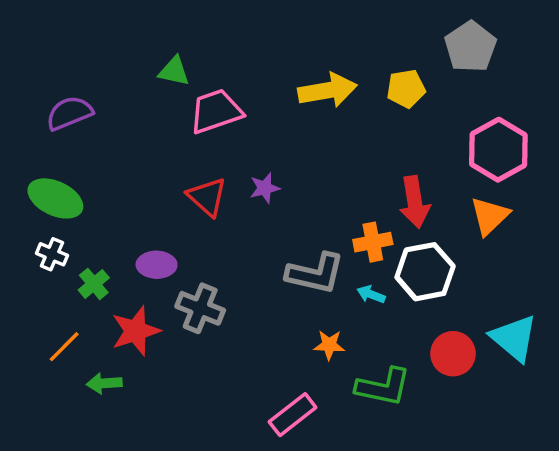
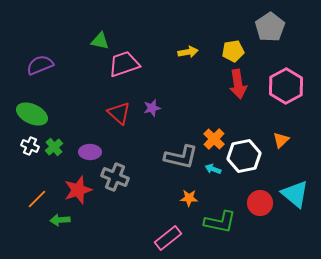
yellow arrow: (327, 90) -> (188, 52), size x0.6
red arrow: (415, 202) -> (238, 84), moved
orange triangle: (490, 216) -> (281, 140), moved, size x0.7
orange cross: (373, 242) -> (214, 139), turned -35
green cross: (94, 284) -> (54, 147), moved

